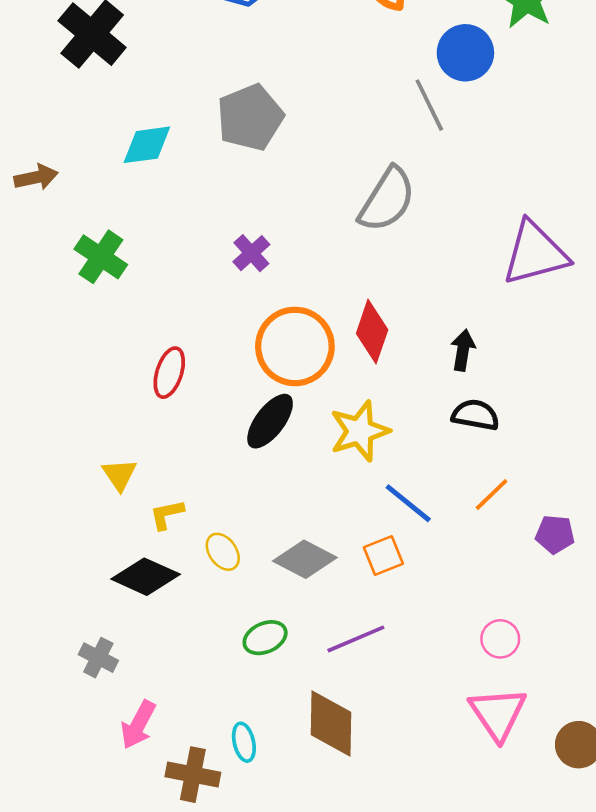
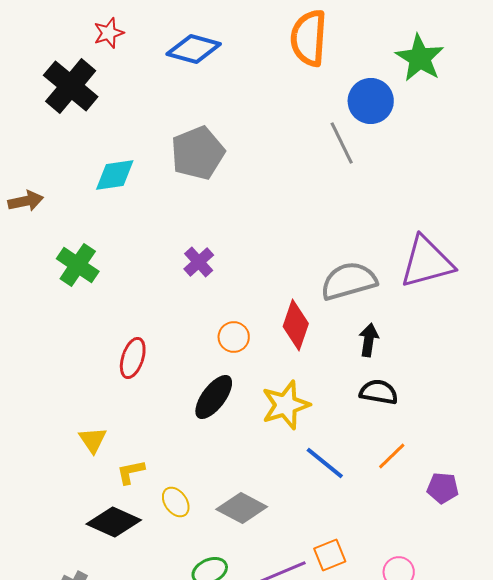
gray semicircle: (387, 200) -> (349, 281), moved, turned -138
orange circle: (295, 346) -> (234, 337), size x0.5
orange square: (383, 556) -> (330, 555), moved

